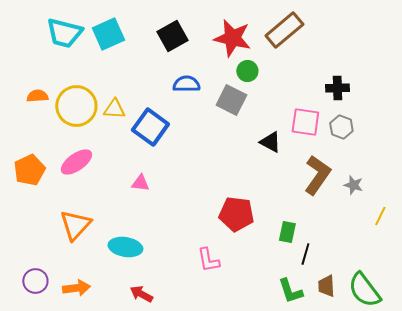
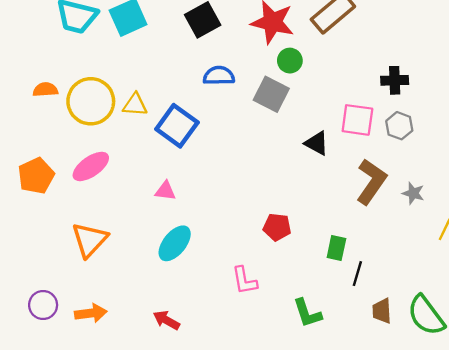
red pentagon: (236, 214) -> (277, 227), size x0.7
cyan ellipse: (125, 247) -> (175, 243), moved, turned -60
green L-shape: (290, 291) -> (307, 313), moved

